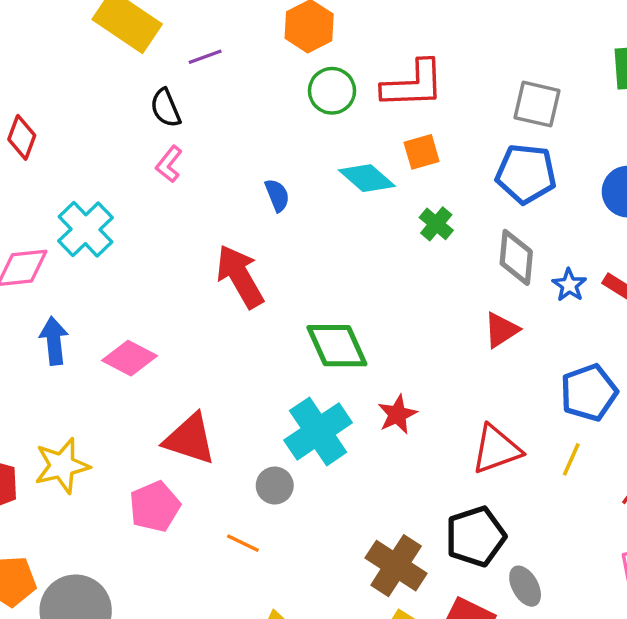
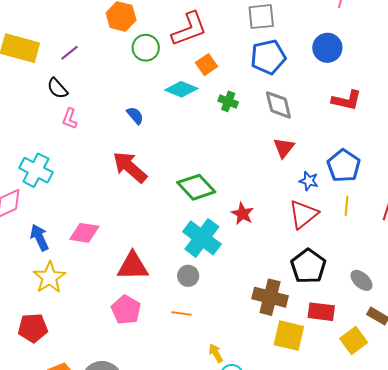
blue star: (569, 285) -> (309, 181), moved
yellow star: (62, 466) -> (49, 277), moved
gray ellipse: (525, 586) -> (361, 280), moved

